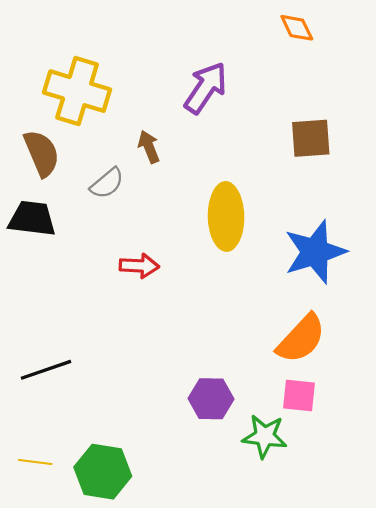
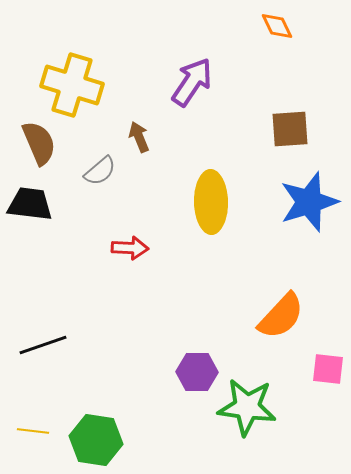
blue star: (315, 252) -> (309, 202), moved
pink square: (299, 396) -> (328, 369), moved
green star: (265, 436) -> (247, 407), size x1.4

